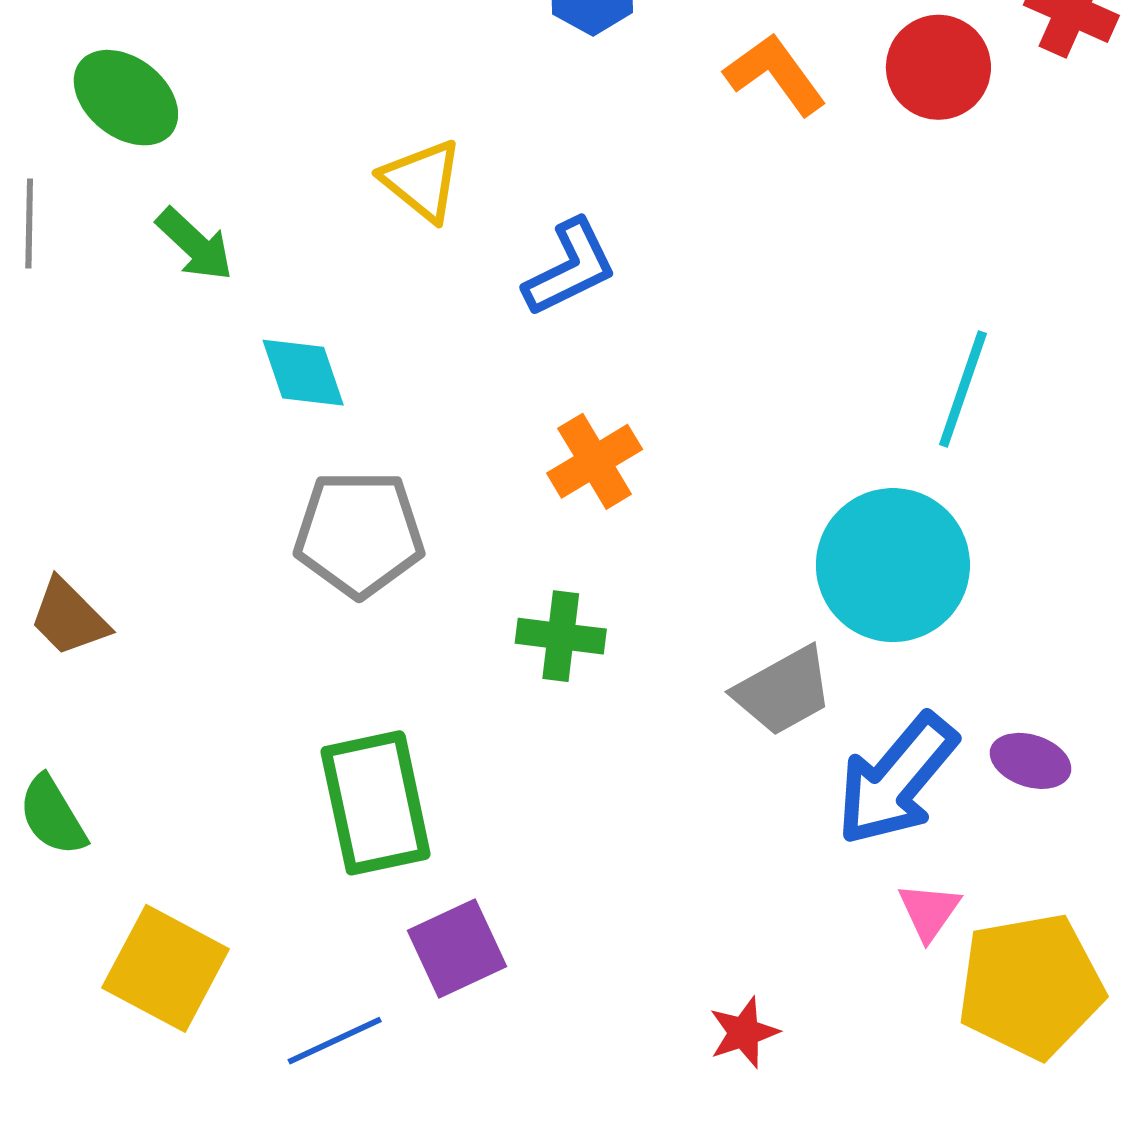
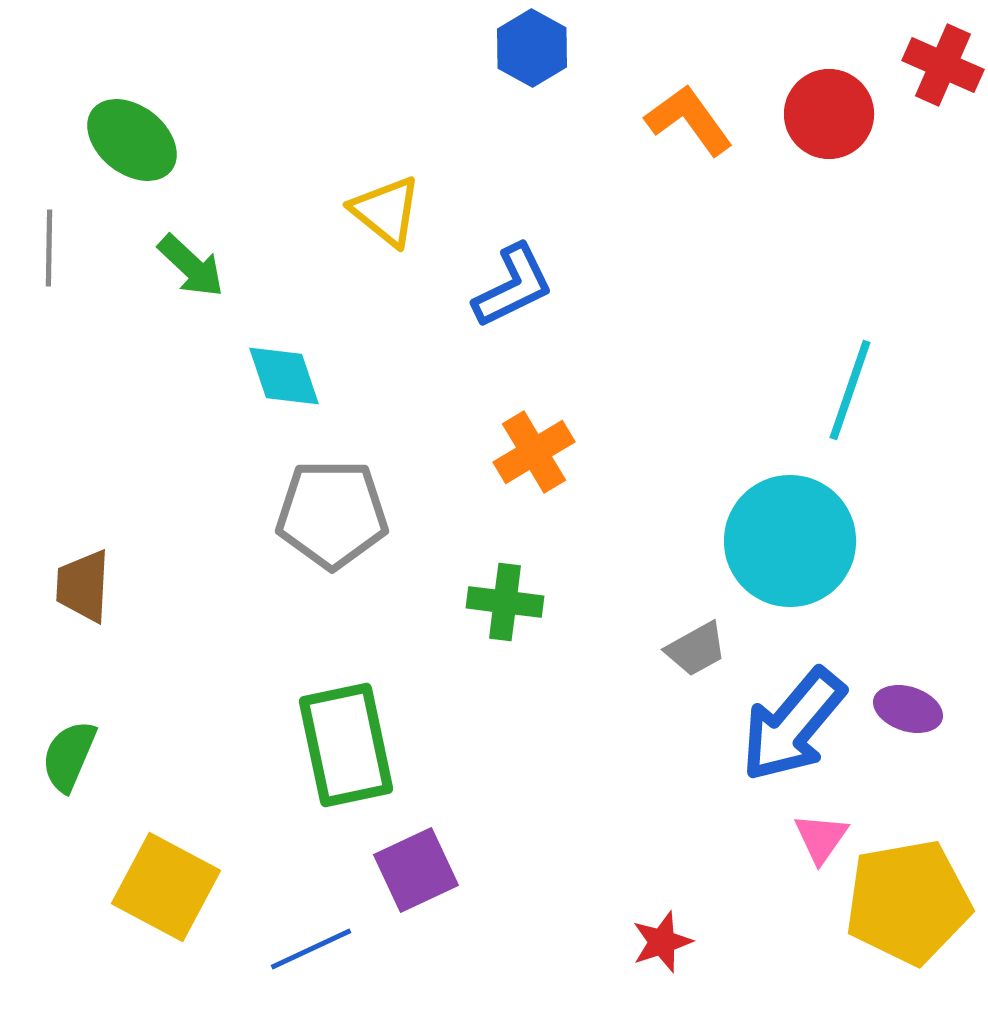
brown trapezoid: (69, 618) -> (83, 586), turned 48
gray trapezoid: (783, 691) -> (696, 649), size x0.7
green semicircle: (52, 816) -> (69, 756), turned 54

